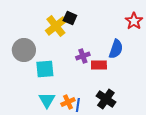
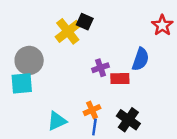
cyan square: (45, 69) -> (22, 83), moved
cyan triangle: (47, 100) -> (57, 121), turned 36
orange cross: (68, 102) -> (92, 110), moved

